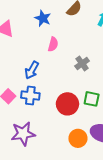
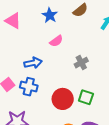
pink semicircle: (53, 44) -> (56, 41), turned 32
blue arrow: (32, 70) -> (33, 63), turned -138

